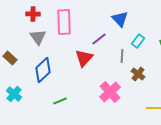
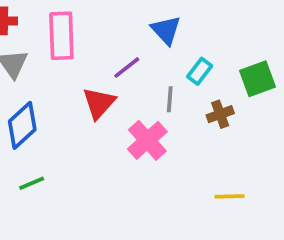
brown cross: (138, 74) -> (220, 114), moved, turned 32
pink cross: (110, 92) -> (147, 140), moved
green line: (60, 101) -> (32, 183), moved

